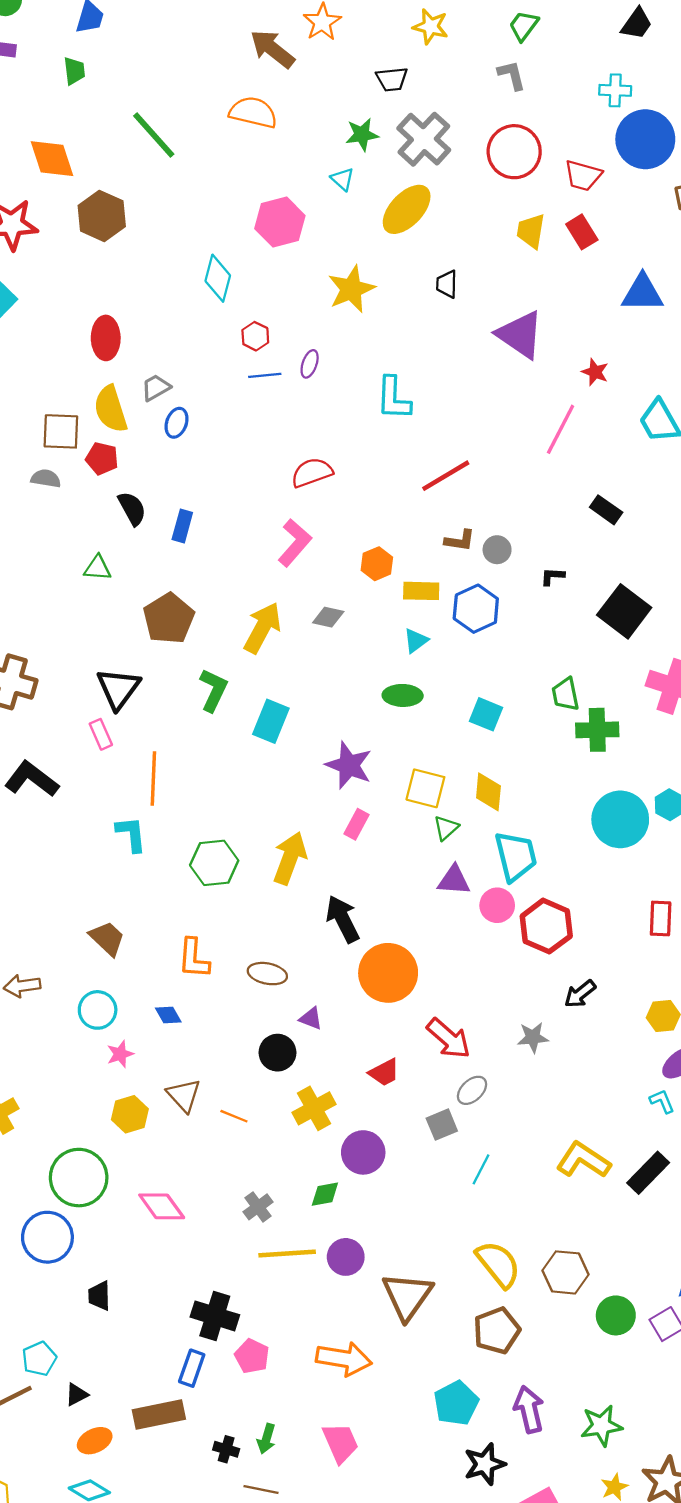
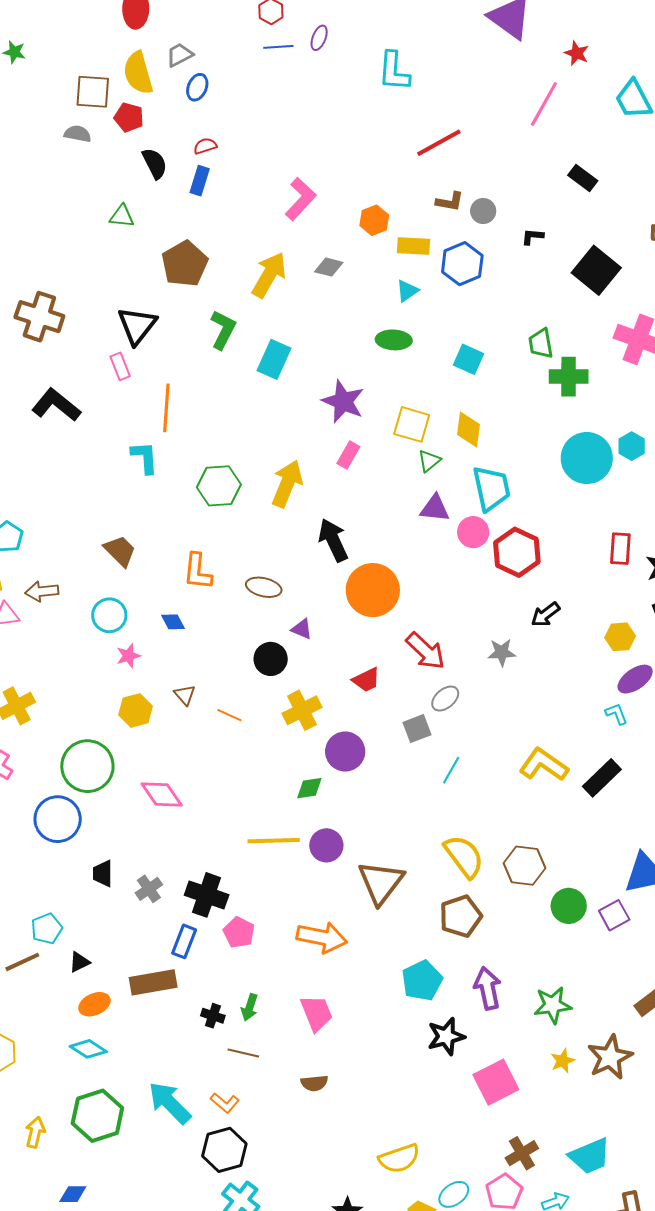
red semicircle: (312, 473) -> (205, 146), moved, size x0.6
brown triangle: (184, 1095) -> (185, 695), size x0.7
gray cross: (258, 1207) -> (149, 889), moved

